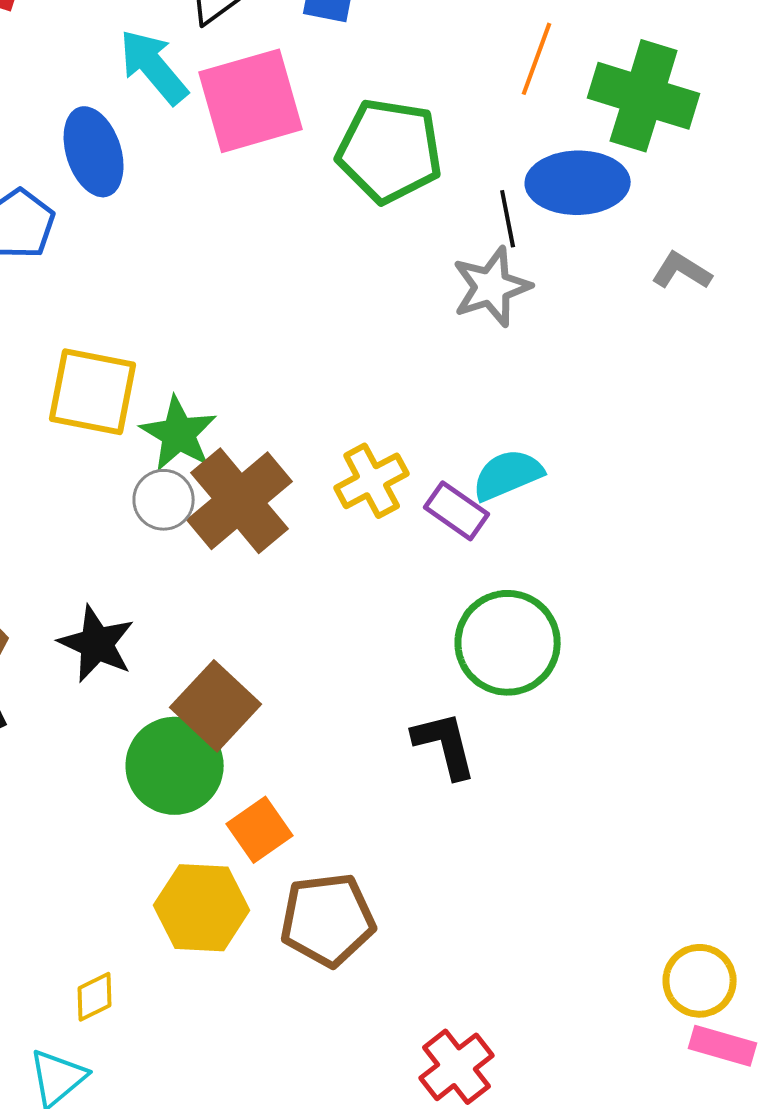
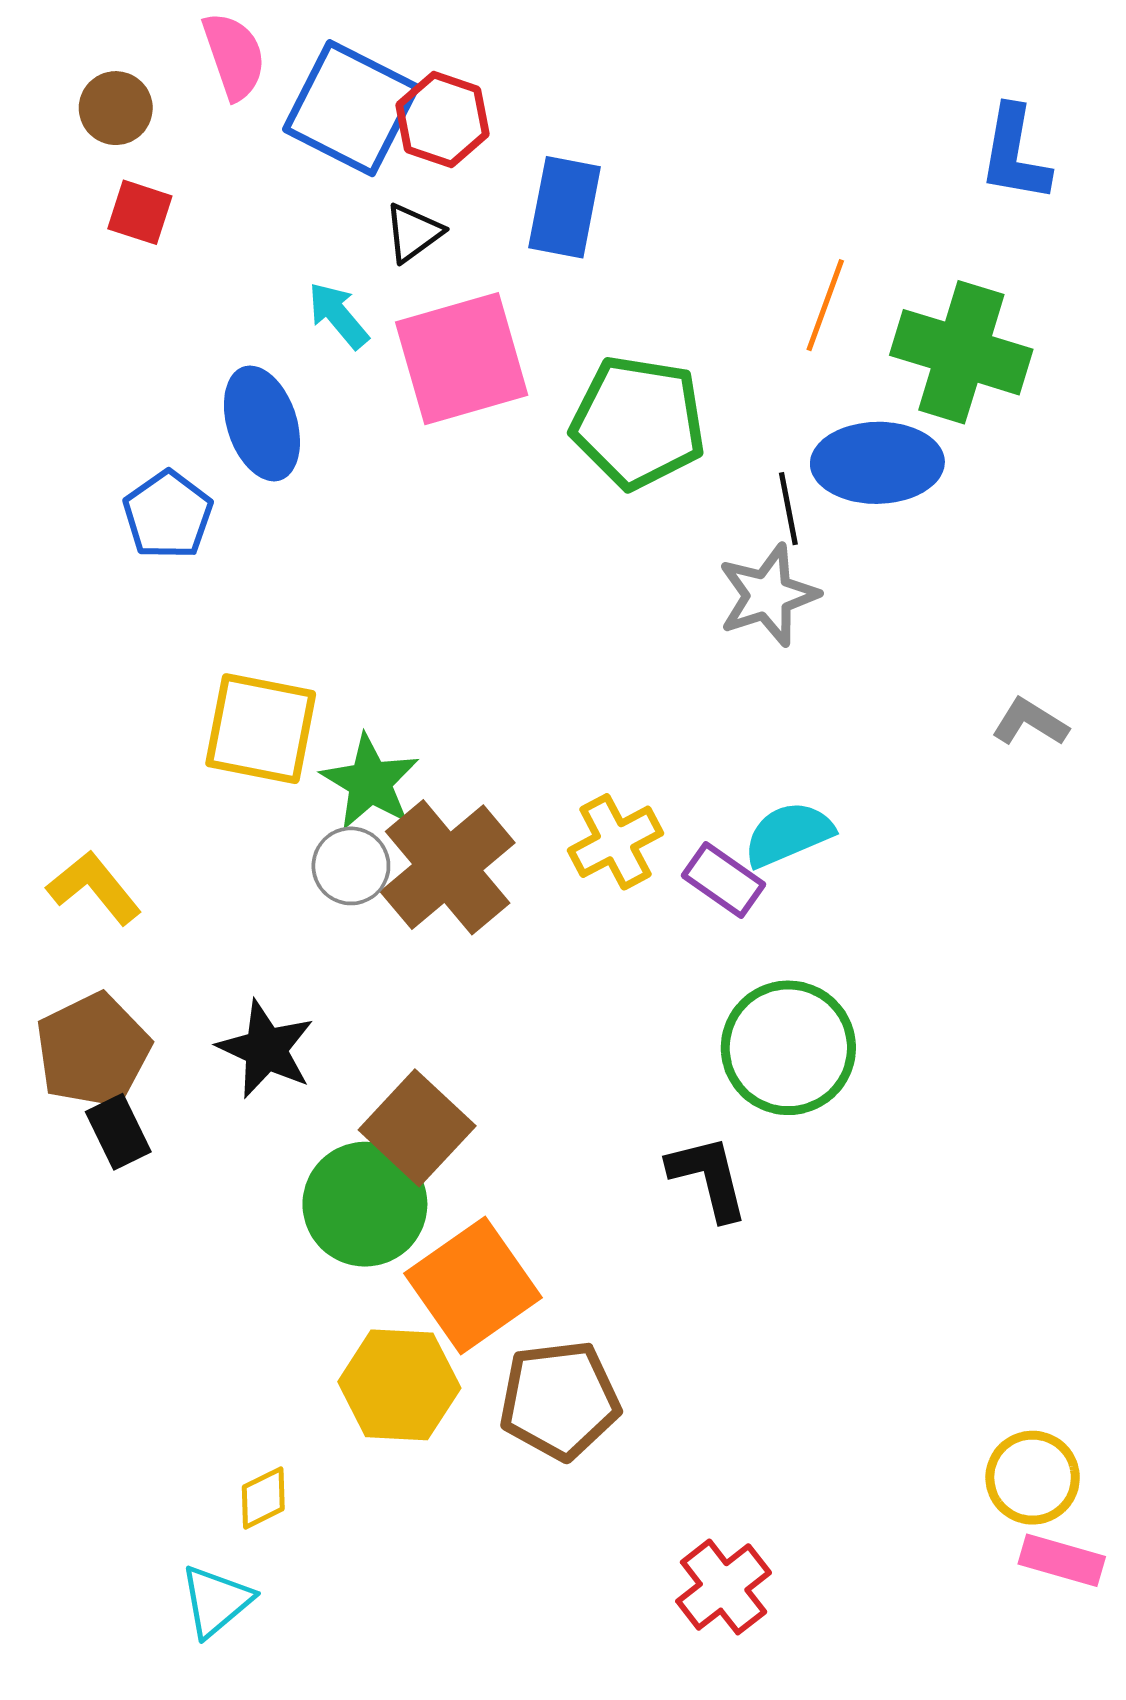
cyan arrow: (154, 67) -> (338, 315), size x0.7
gray L-shape: (682, 271) -> (1030, 722), moved
orange square: (260, 830) -> (473, 1286), size x1.6

